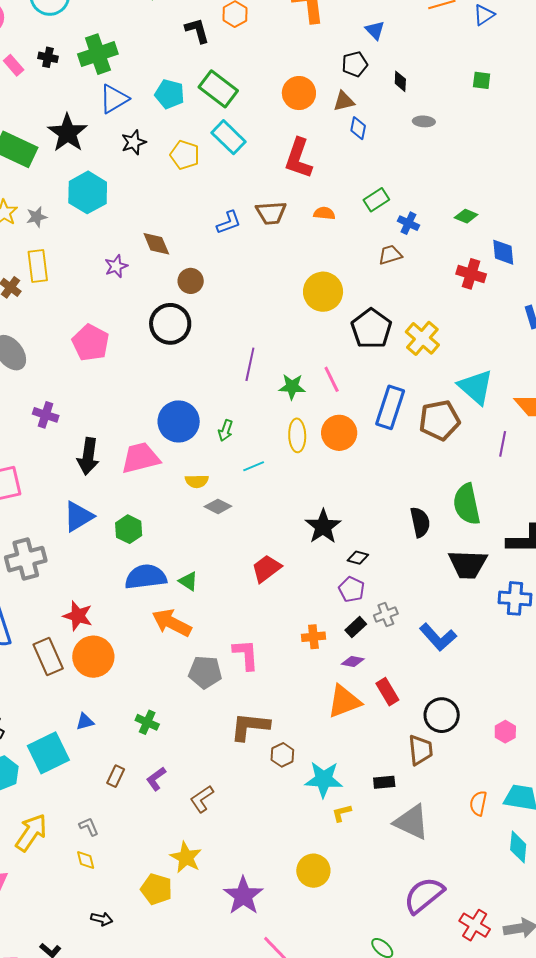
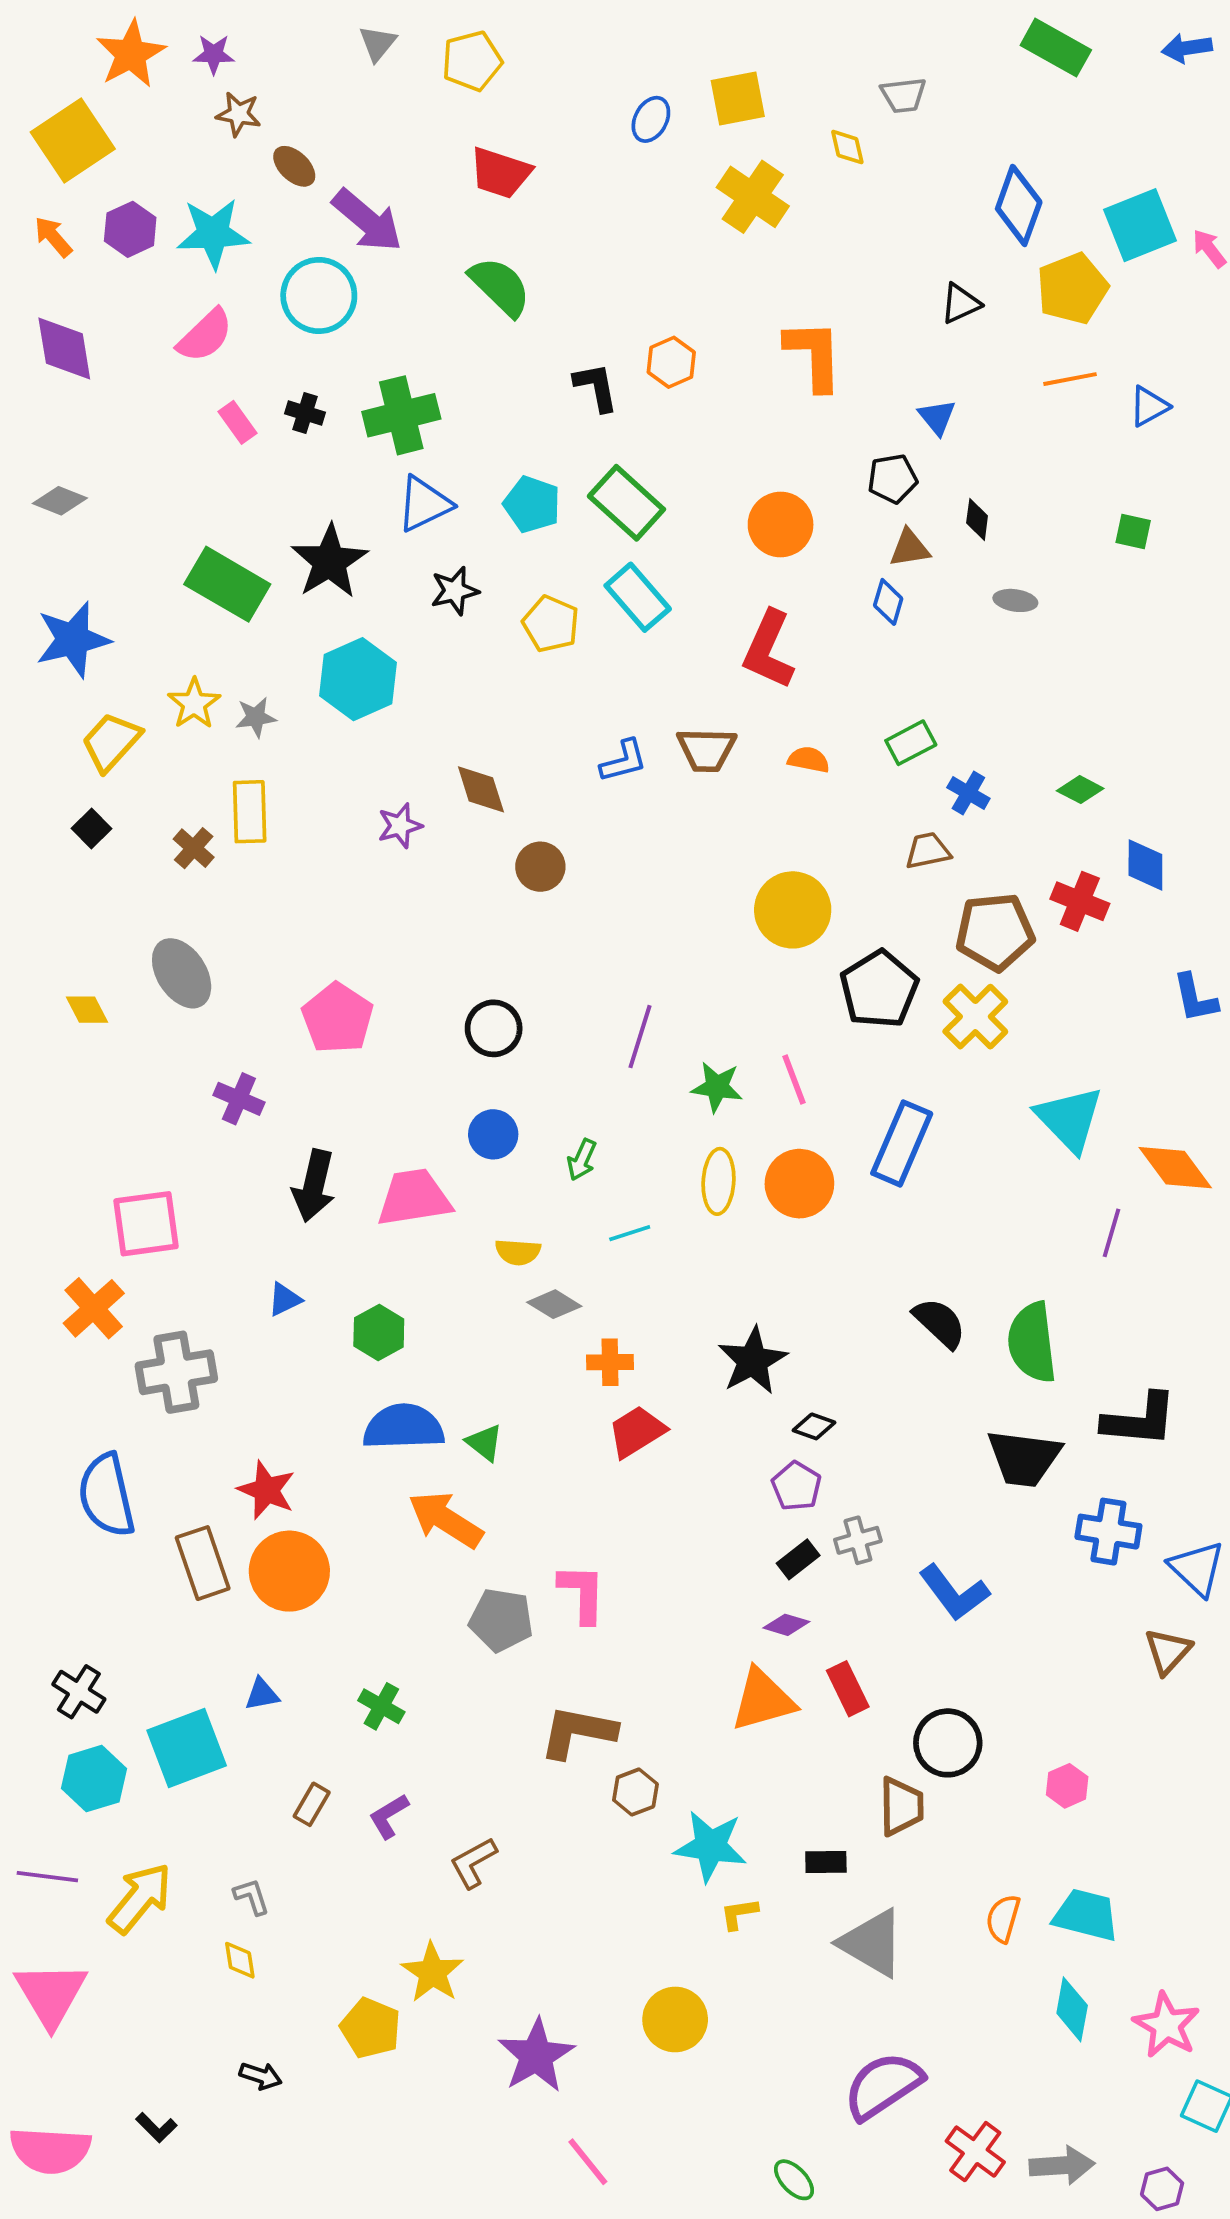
brown triangle: (344, 101) -> (910, 548), moved
black circle: (170, 324) -> (494, 1028), moved, size x0.7
pink pentagon: (91, 343) -> (338, 1018), moved
brown pentagon: (439, 420) -> (995, 932), moved
blue circle: (179, 421) -> (493, 1134), size x0.6
blue triangle: (78, 516) -> (285, 1299), size x0.6
black semicircle: (420, 522) -> (940, 1323), moved, turned -40
orange cross: (313, 637) -> (610, 1362), moved

